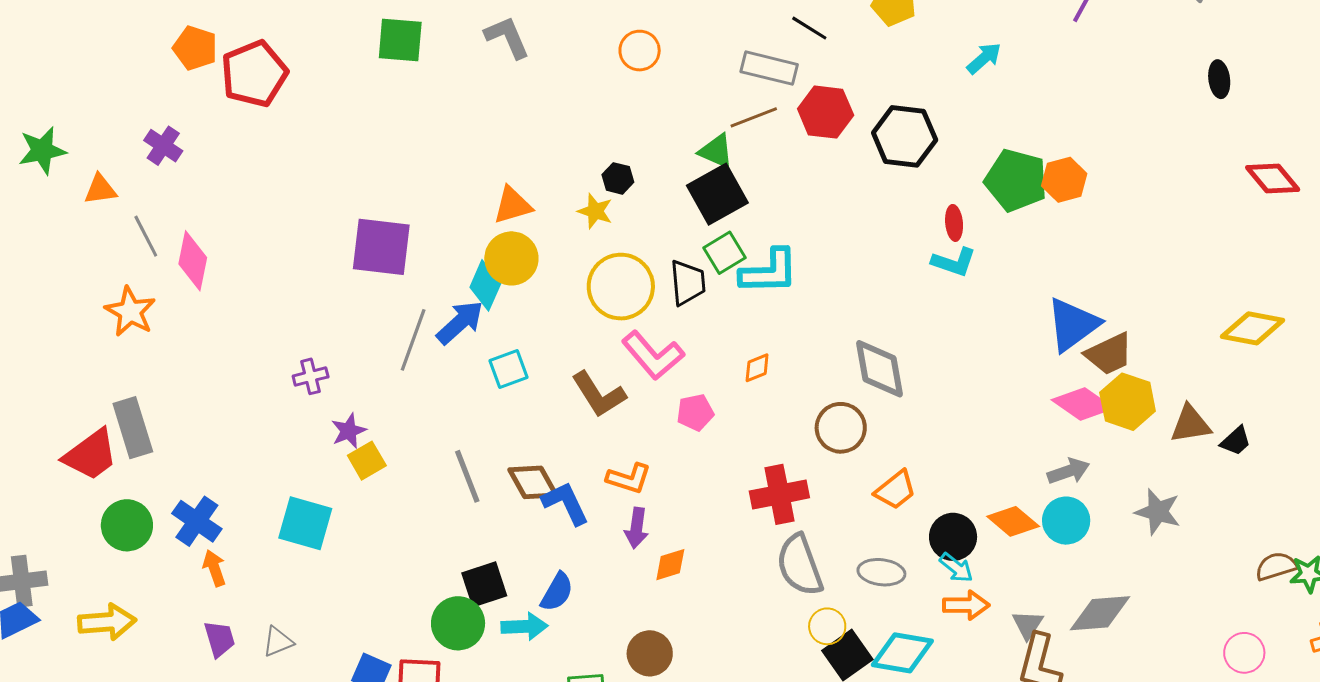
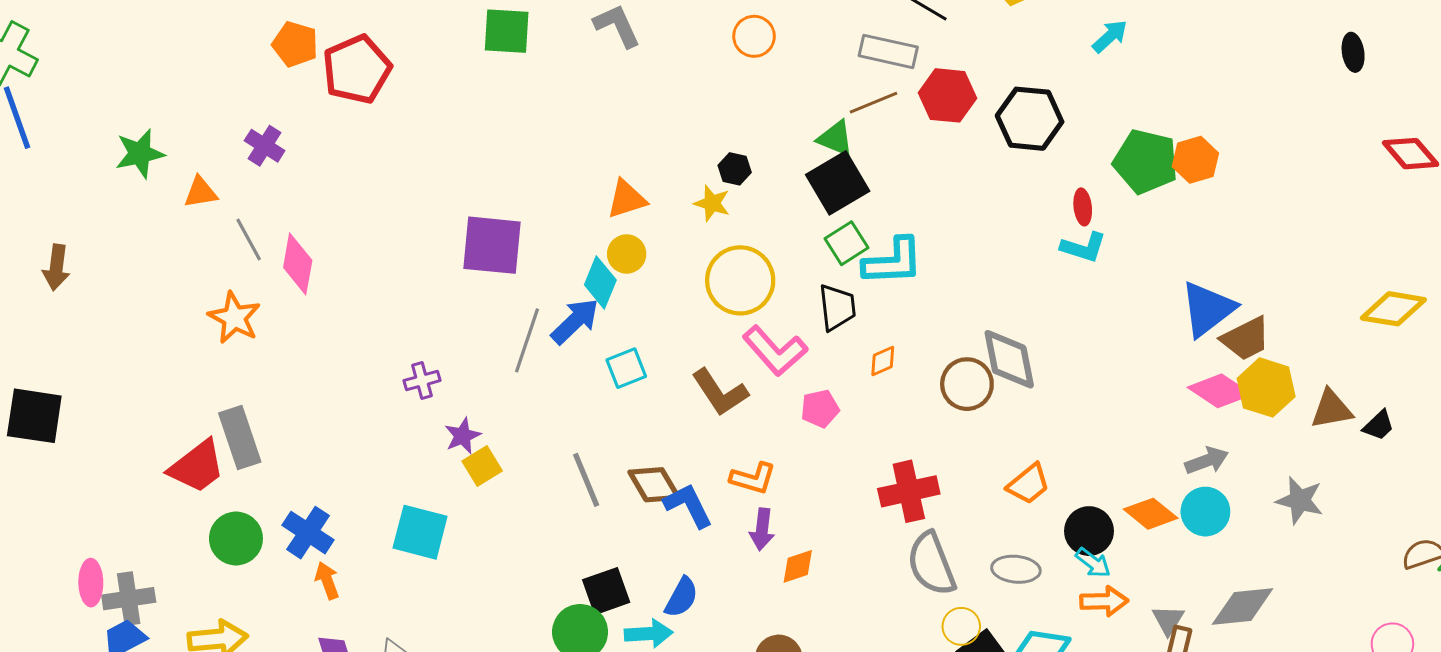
yellow circle: (511, 258) -> (627, 254), size x0.7
black trapezoid: (688, 283) -> (837, 307), moved
brown circle: (841, 428) -> (967, 384), moved

